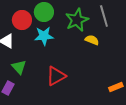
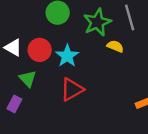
red circle: (22, 20) -> (40, 50), moved
cyan star: (44, 36) -> (67, 56), moved, turned -30

